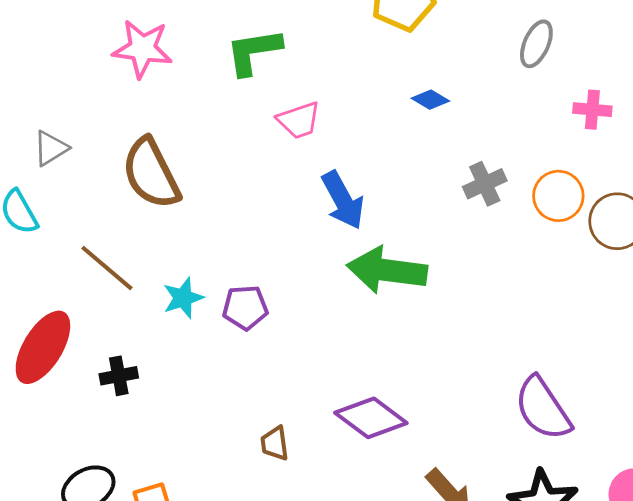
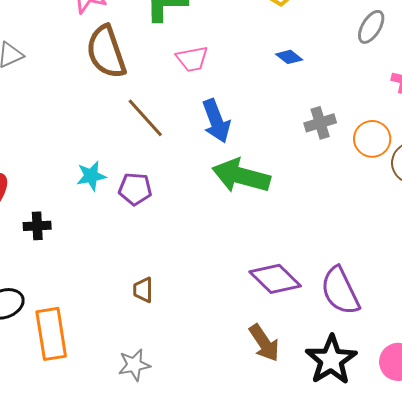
brown semicircle: (151, 173) -> (106, 52), moved
brown line: (107, 268) -> (145, 118), moved
purple diamond: (371, 418) -> (275, 279), moved

